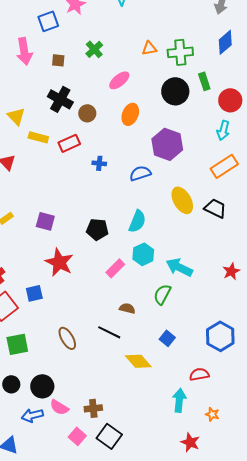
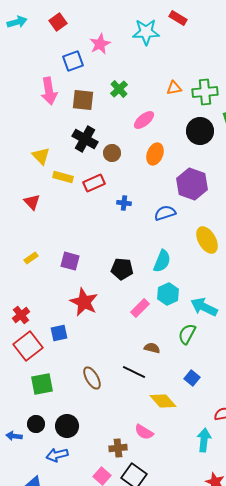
brown square: (58, 60) -> (83, 100), size x1.6
pink semicircle: (59, 407) -> (144, 432), moved

